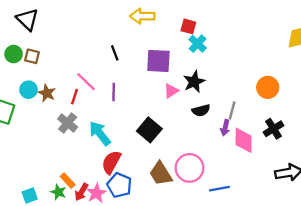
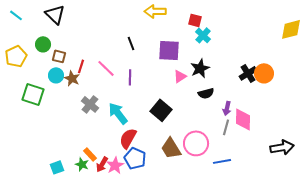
brown square: (32, 56) -> (59, 56), moved
red line: (75, 97) -> (81, 66), moved
gray line: (232, 110) -> (226, 127), moved
black cross: (273, 129) -> (248, 73), moved

